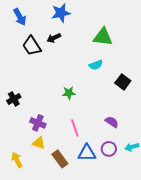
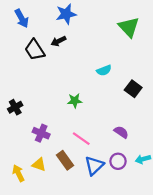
green triangle: (103, 37) -> (129, 27), moved, turned 40
pink line: (75, 128) -> (81, 139), turned -36
yellow triangle: (39, 143) -> (39, 165), moved
blue triangle: (87, 153) -> (94, 166), turned -42
brown rectangle: (60, 159) -> (65, 160), moved

